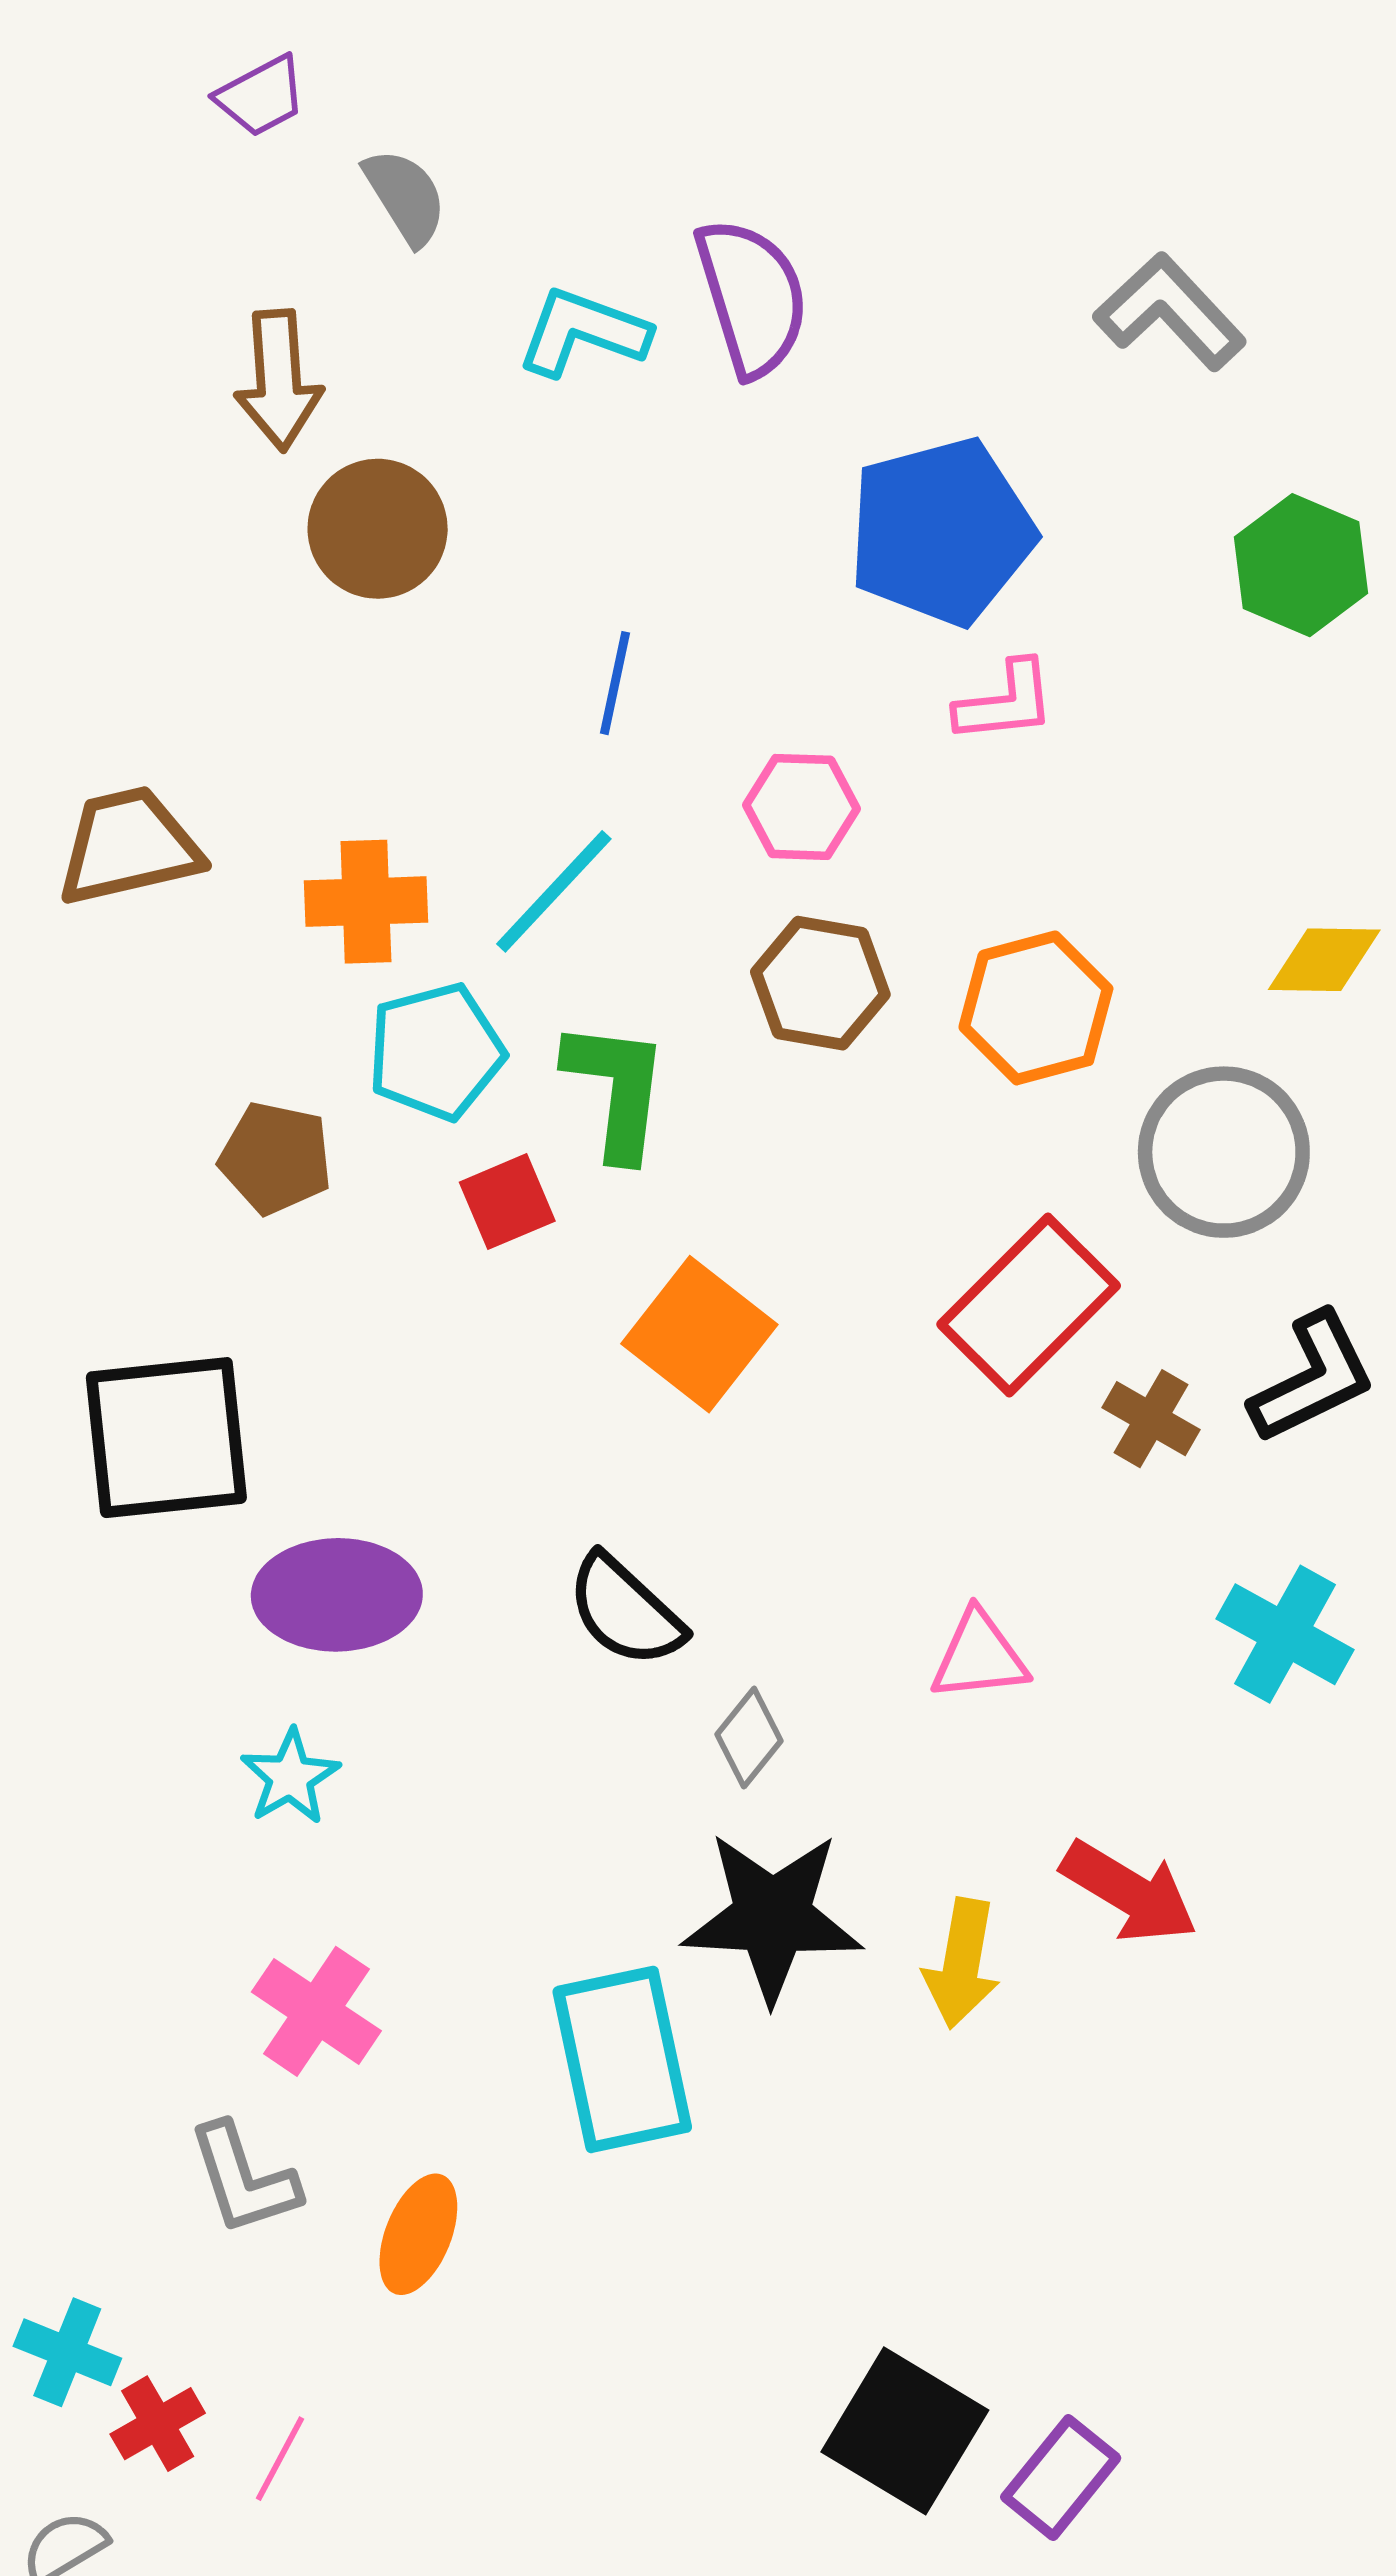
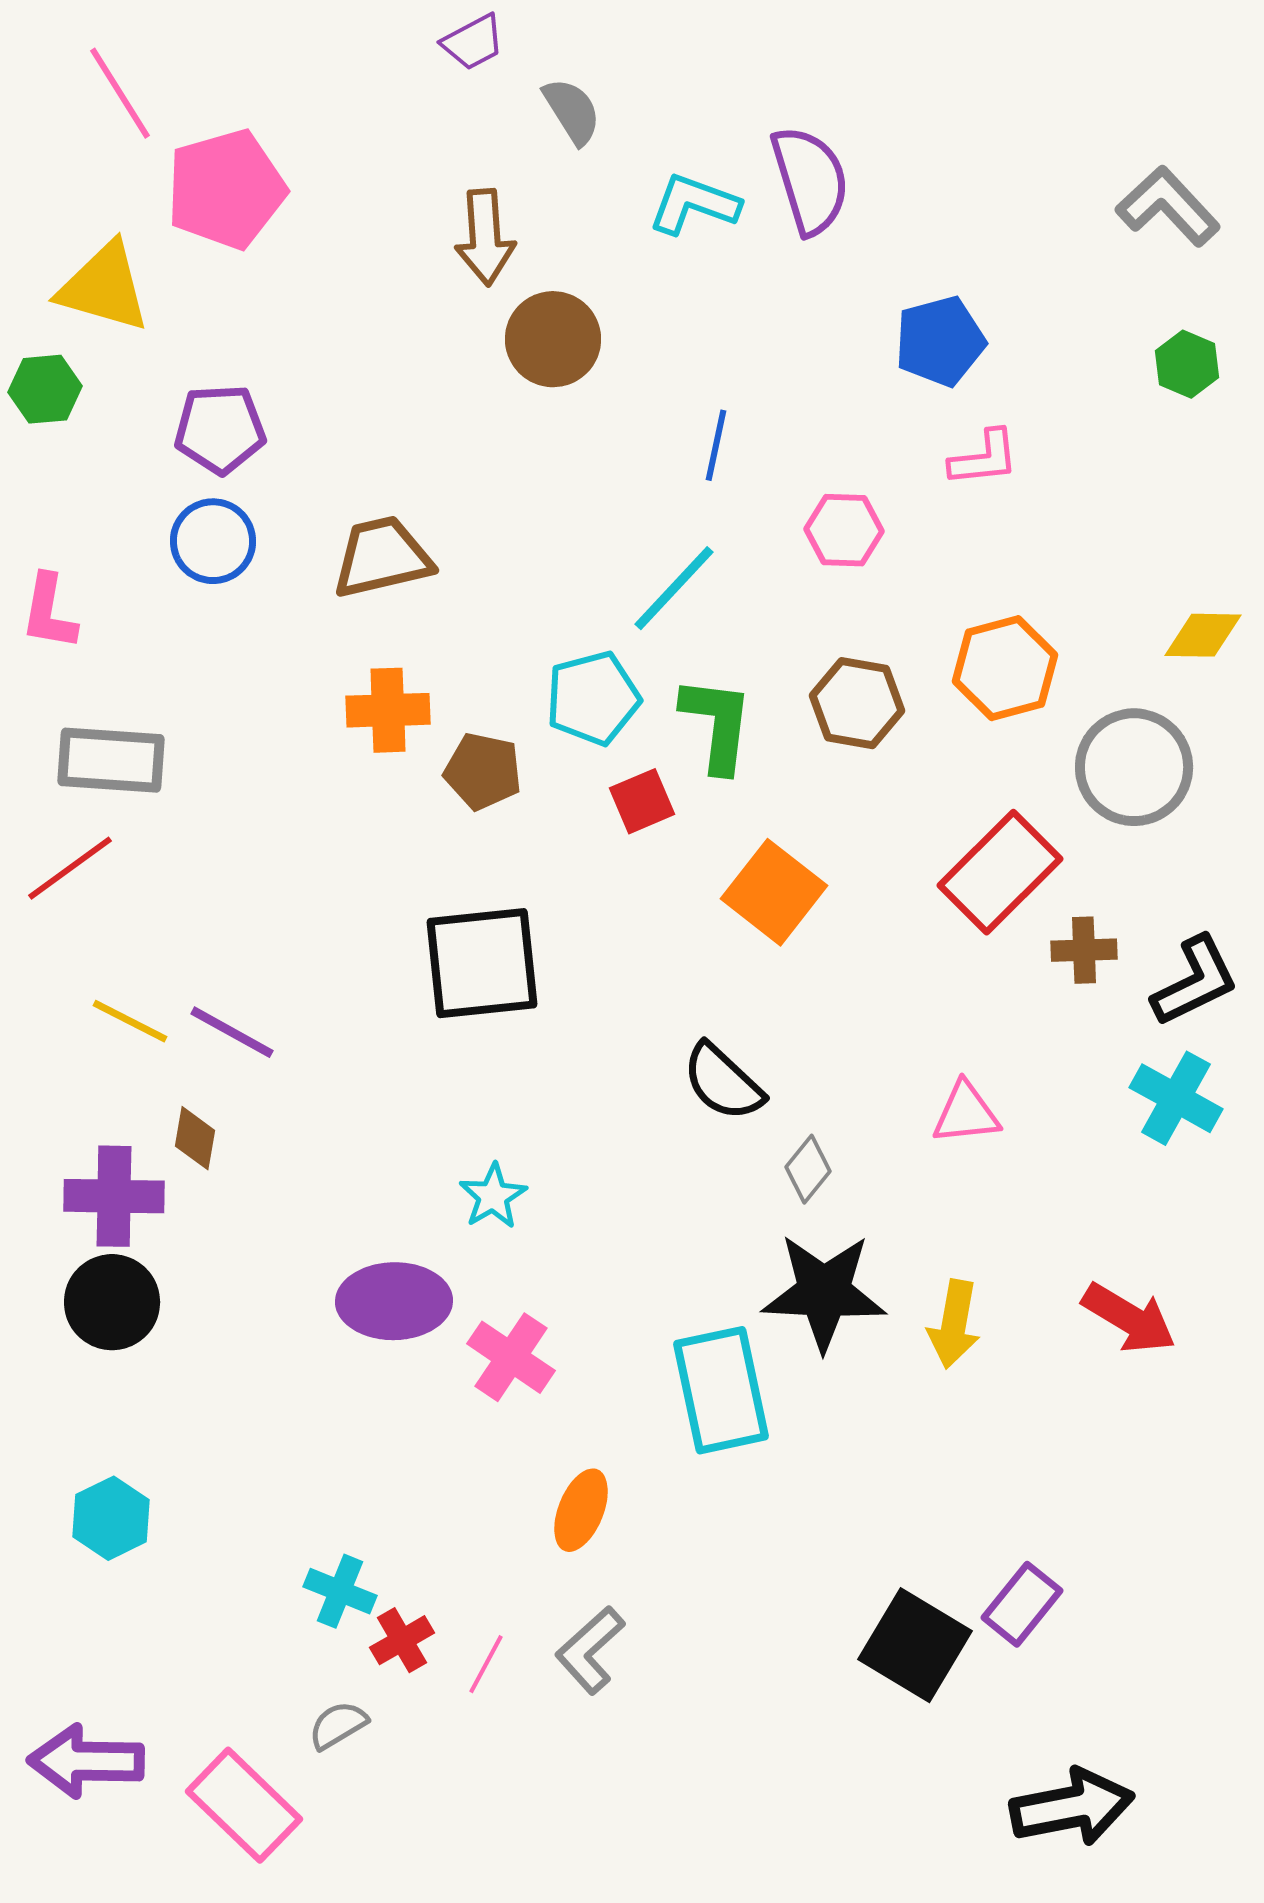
gray L-shape: (1170, 312) -> (1168, 206), moved
blue pentagon: (941, 532) -> (940, 341), size x0.7
green hexagon: (1301, 565) -> (1187, 364), size x0.7
orange cross: (366, 902) -> (388, 710), moved
brown hexagon: (820, 983) -> (857, 703), moved
black L-shape: (1313, 1378) -> (1195, 981), moved
brown cross: (1151, 1419) -> (1084, 950), turned -32
black square: (166, 1438) -> (482, 963), moved
purple ellipse: (337, 1595) -> (394, 1301), moved
red arrow: (1129, 1892) -> (1129, 1318), moved
gray L-shape: (244, 2179) -> (590, 1650), moved, turned 66
purple rectangle: (1061, 2478) -> (1022, 1604), moved

